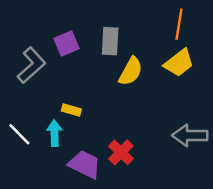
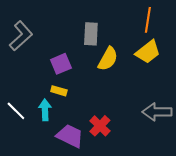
purple square: (67, 44) -> (61, 64), moved
gray L-shape: (31, 65) -> (21, 36), moved

